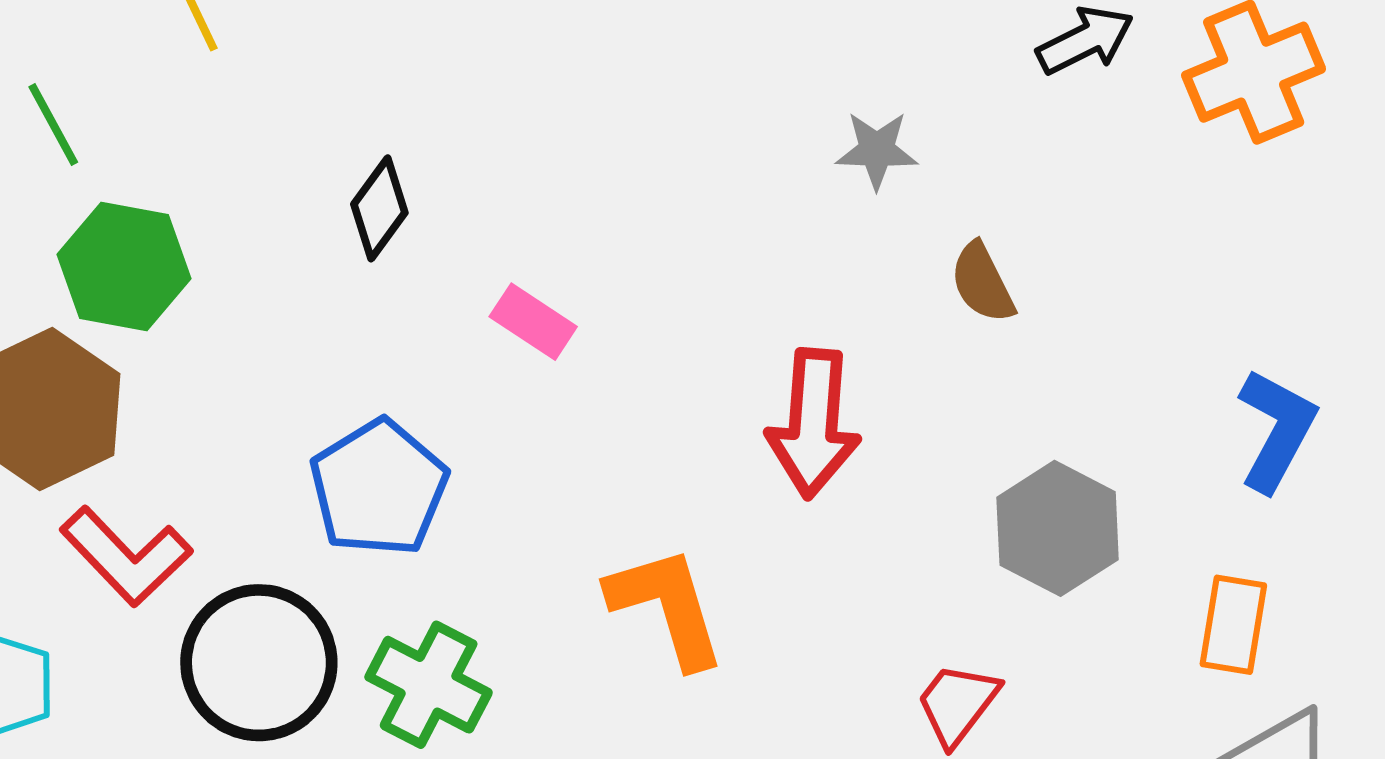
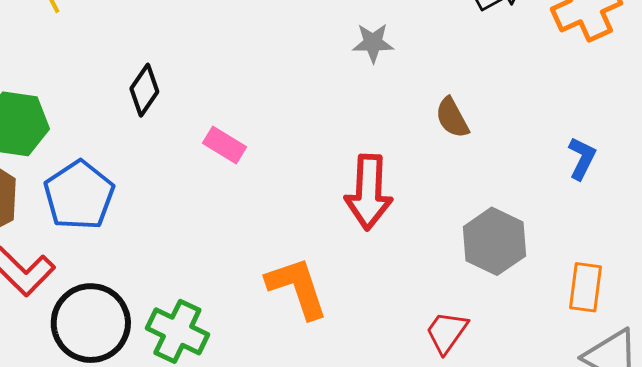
gray star: (877, 150) -> (373, 43), moved
blue L-shape: (1277, 430) -> (582, 158), moved, size x0.7
blue pentagon: (379, 488) -> (79, 195), moved

